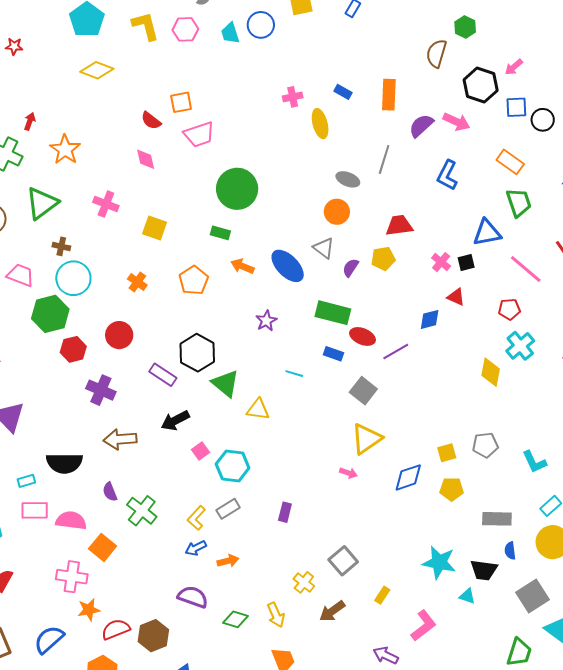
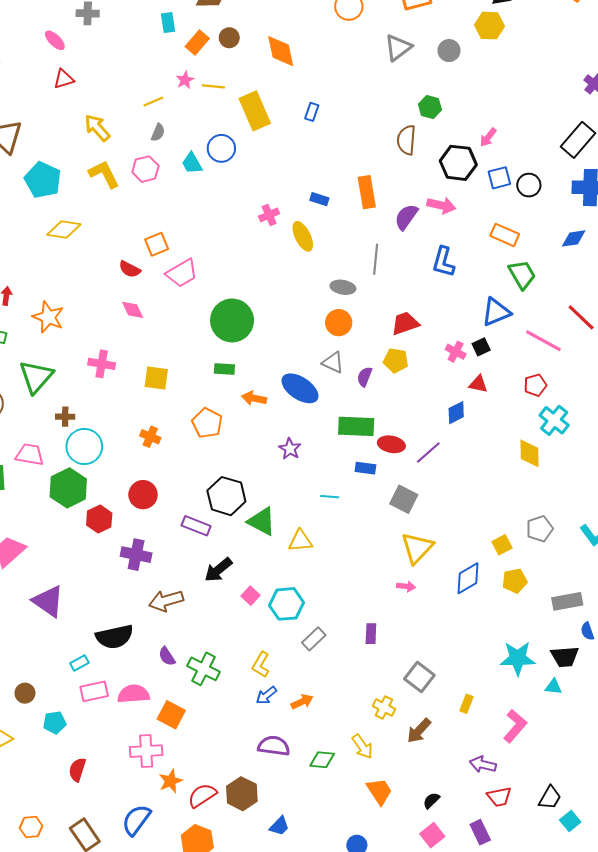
yellow pentagon: (383, 259) -> (396, 360), turned 30
gray rectangle: (228, 509) -> (314, 639), moved
purple rectangle: (285, 512) -> (371, 634), moved

